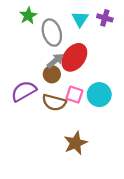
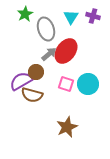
brown circle: (52, 74) -> (36, 72), moved
brown semicircle: (54, 102) -> (32, 95), moved

